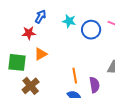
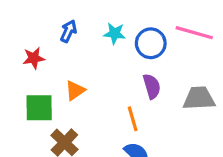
red star: (29, 33) -> (34, 58), moved
purple semicircle: (94, 85) -> (152, 86), moved

